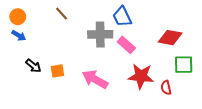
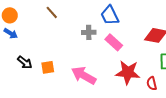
gray cross: (100, 34) -> (89, 32), size x0.6

